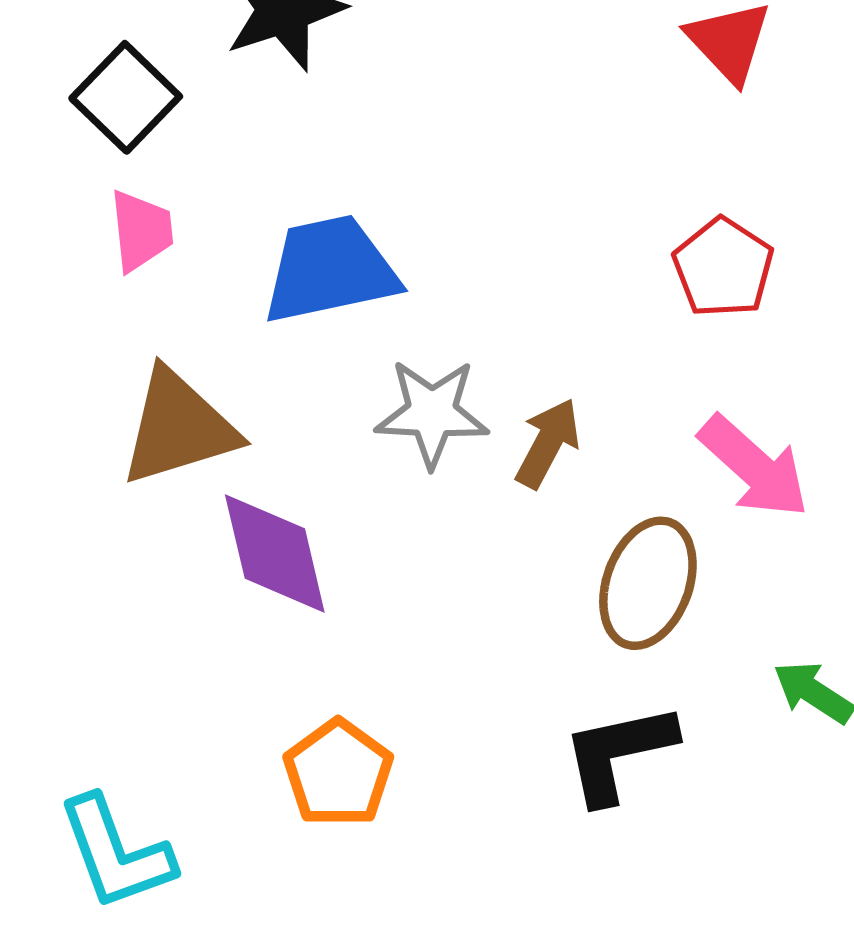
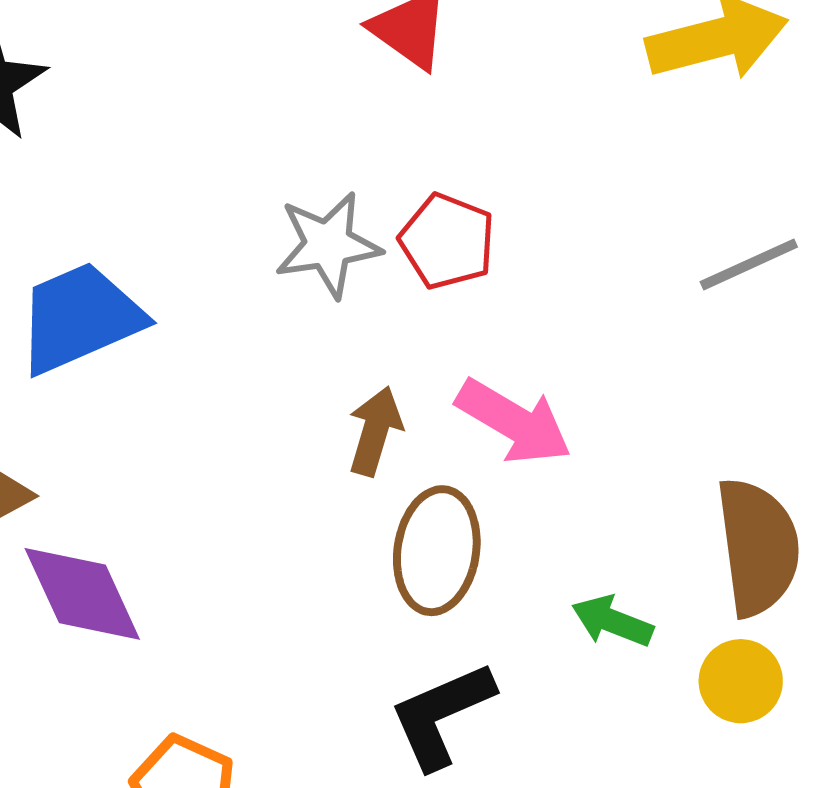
gray star: (432, 413) -> (328, 245), moved
brown arrow: (548, 443) -> (375, 431), moved

